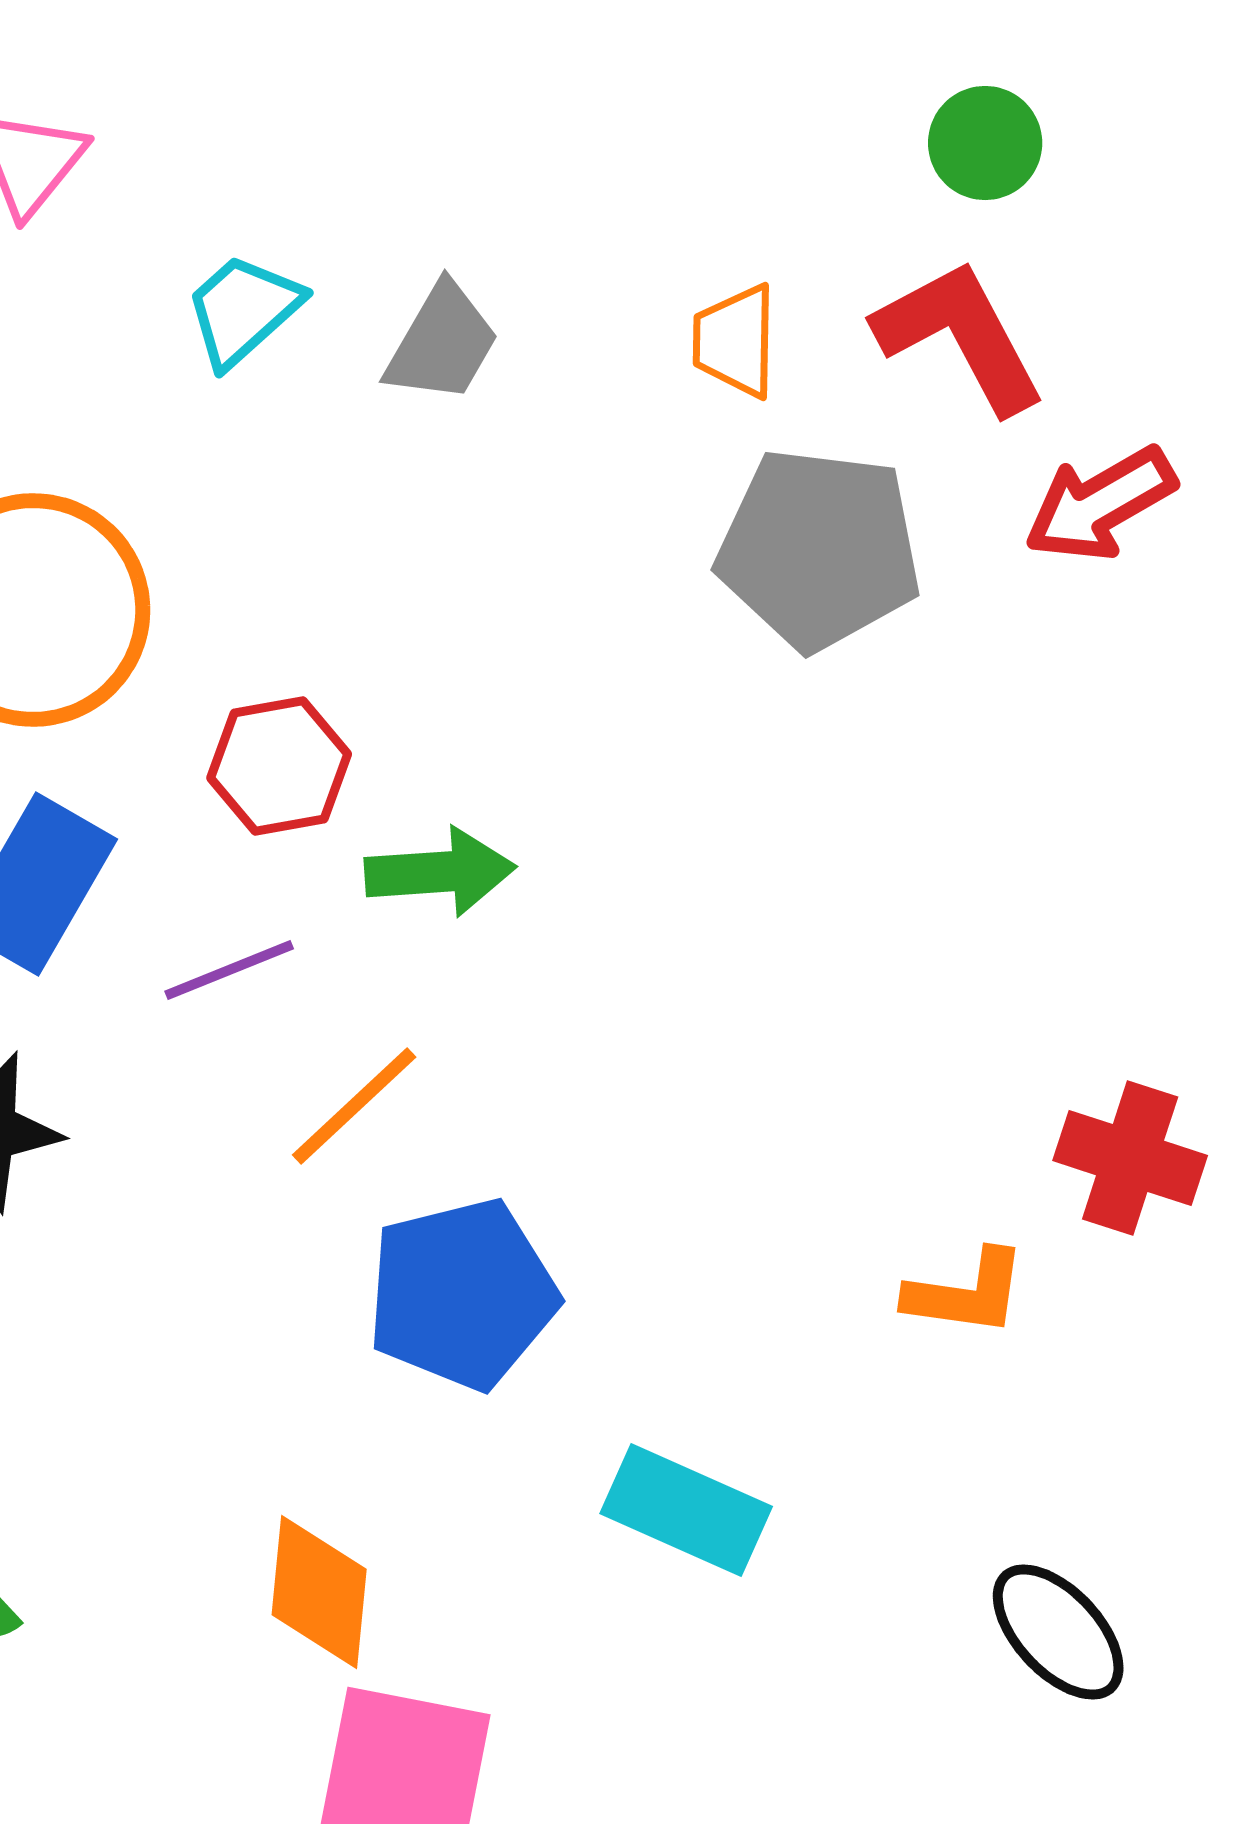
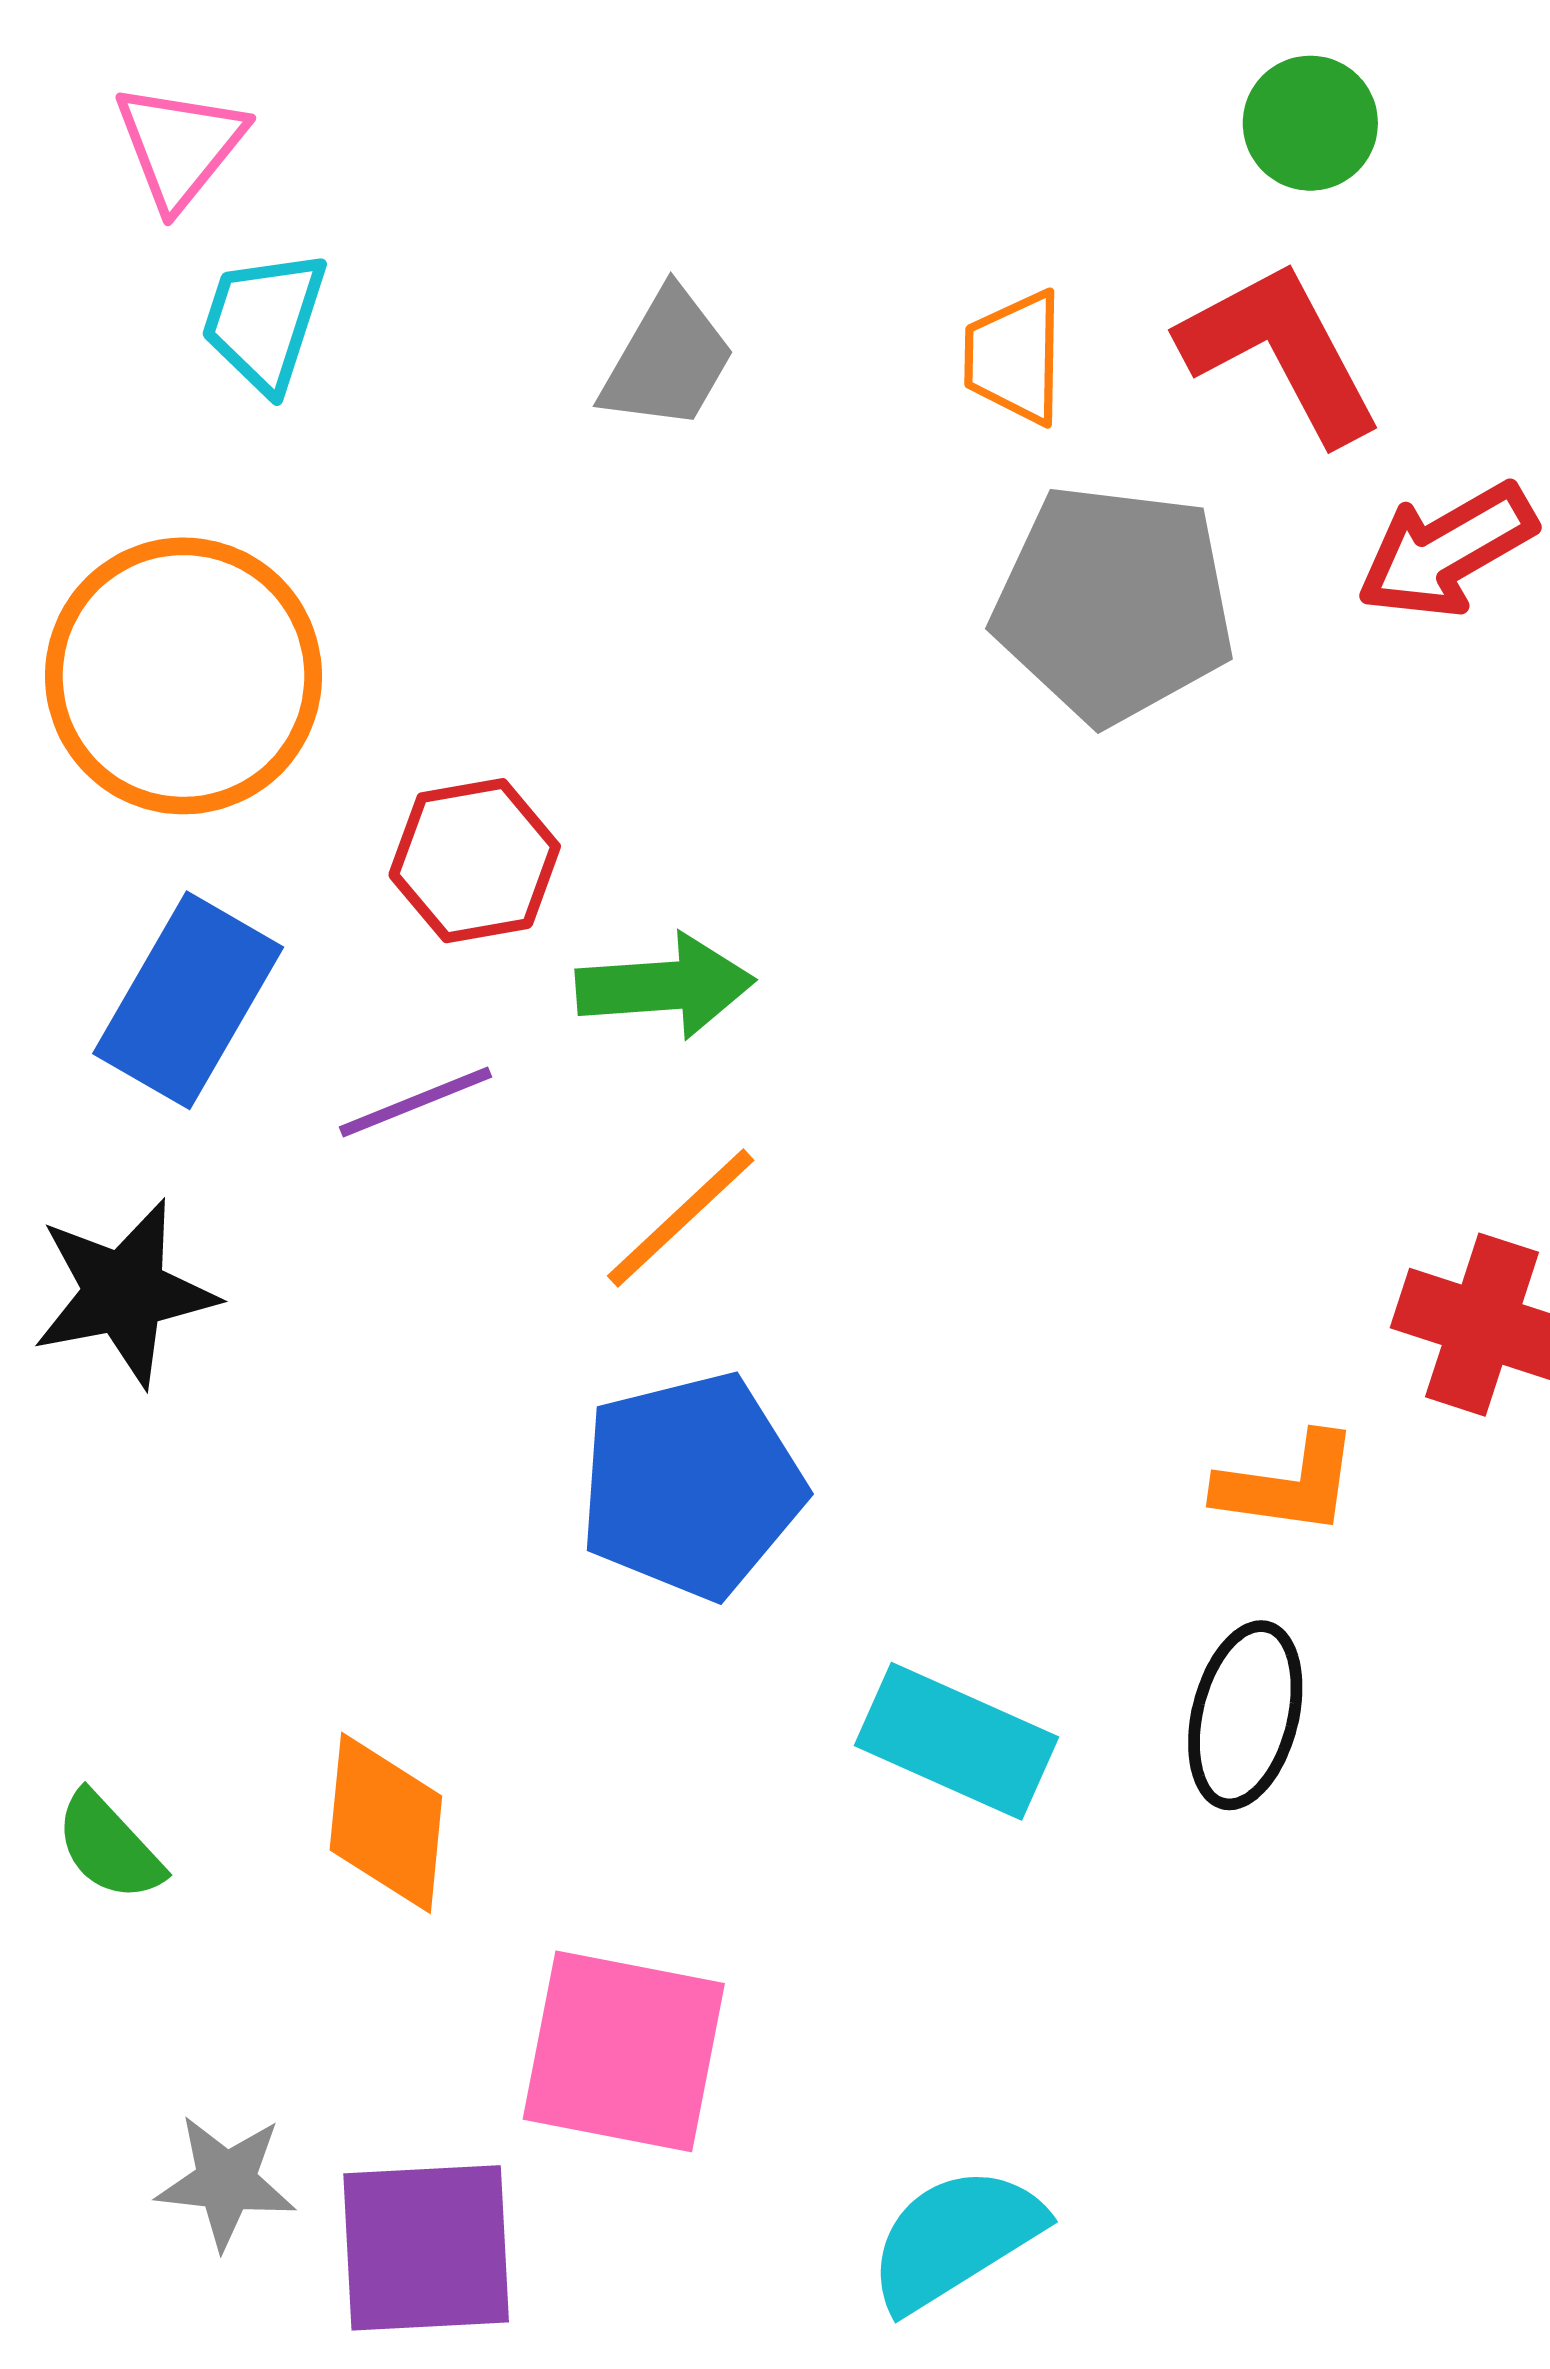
cyan trapezoid: (243, 310) -> (264, 321), moved, turned -30
orange line: (354, 1106) -> (681, 1218), moved
orange diamond: (319, 1592) -> (386, 1823), moved
black ellipse: (1058, 1632) -> (1245, 1715), moved, turned 57

